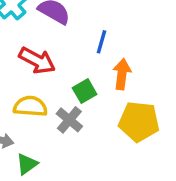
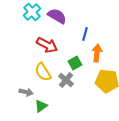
yellow semicircle: (30, 106) -> (43, 72), turned -126

